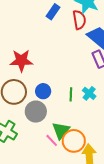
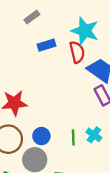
blue rectangle: (53, 12) -> (47, 45), turned 42

